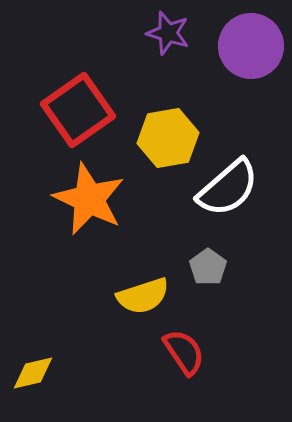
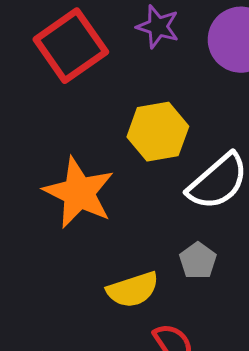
red square: (78, 110) -> (71, 46), moved

